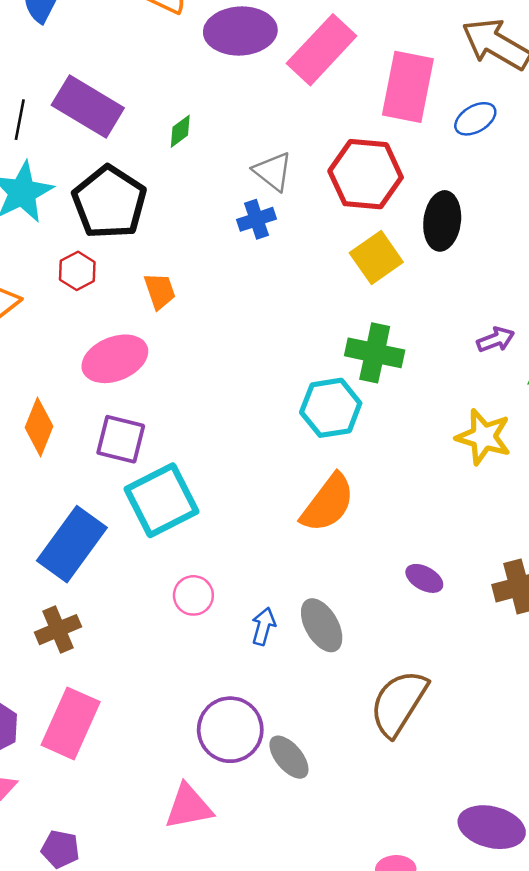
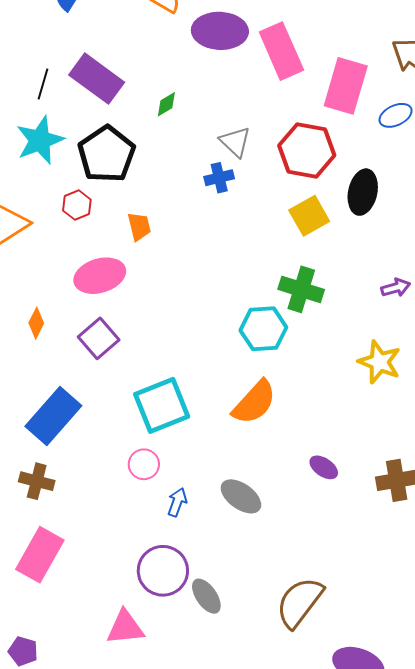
pink rectangle: (322, 50) -> (281, 51), turned -72
orange diamond: (39, 427) -> (36, 323), size x0.7
purple square: (121, 439) -> (99, 338), turned 30
cyan square: (162, 500) -> (162, 405), moved
gray ellipse: (322, 625) -> (241, 496), turned -30
blue arrow: (263, 626) -> (177, 502), moved
brown cross: (58, 630) -> (37, 481), turned 32
brown semicircle: (399, 703) -> (300, 602), moved

